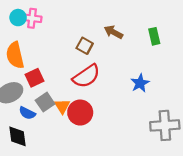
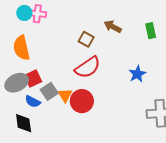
red square: (34, 78) -> (33, 79), moved

